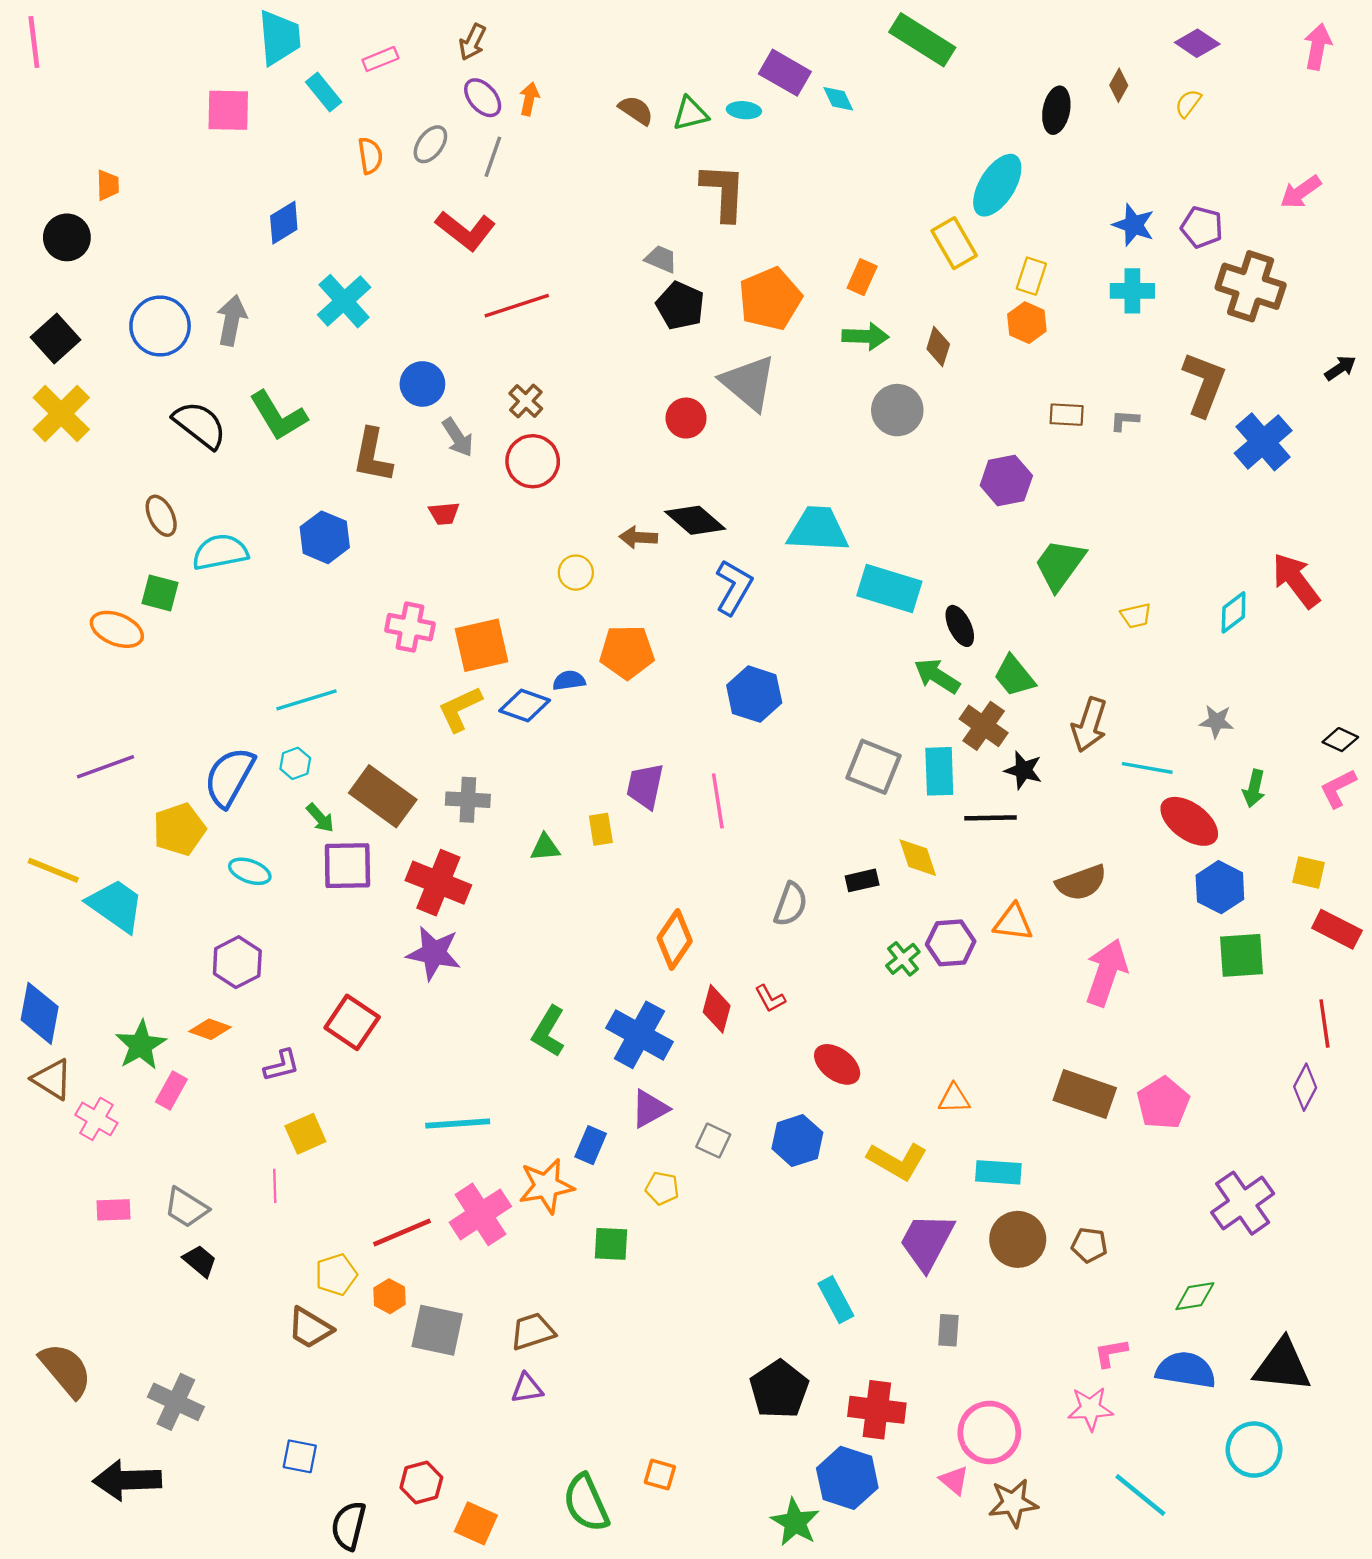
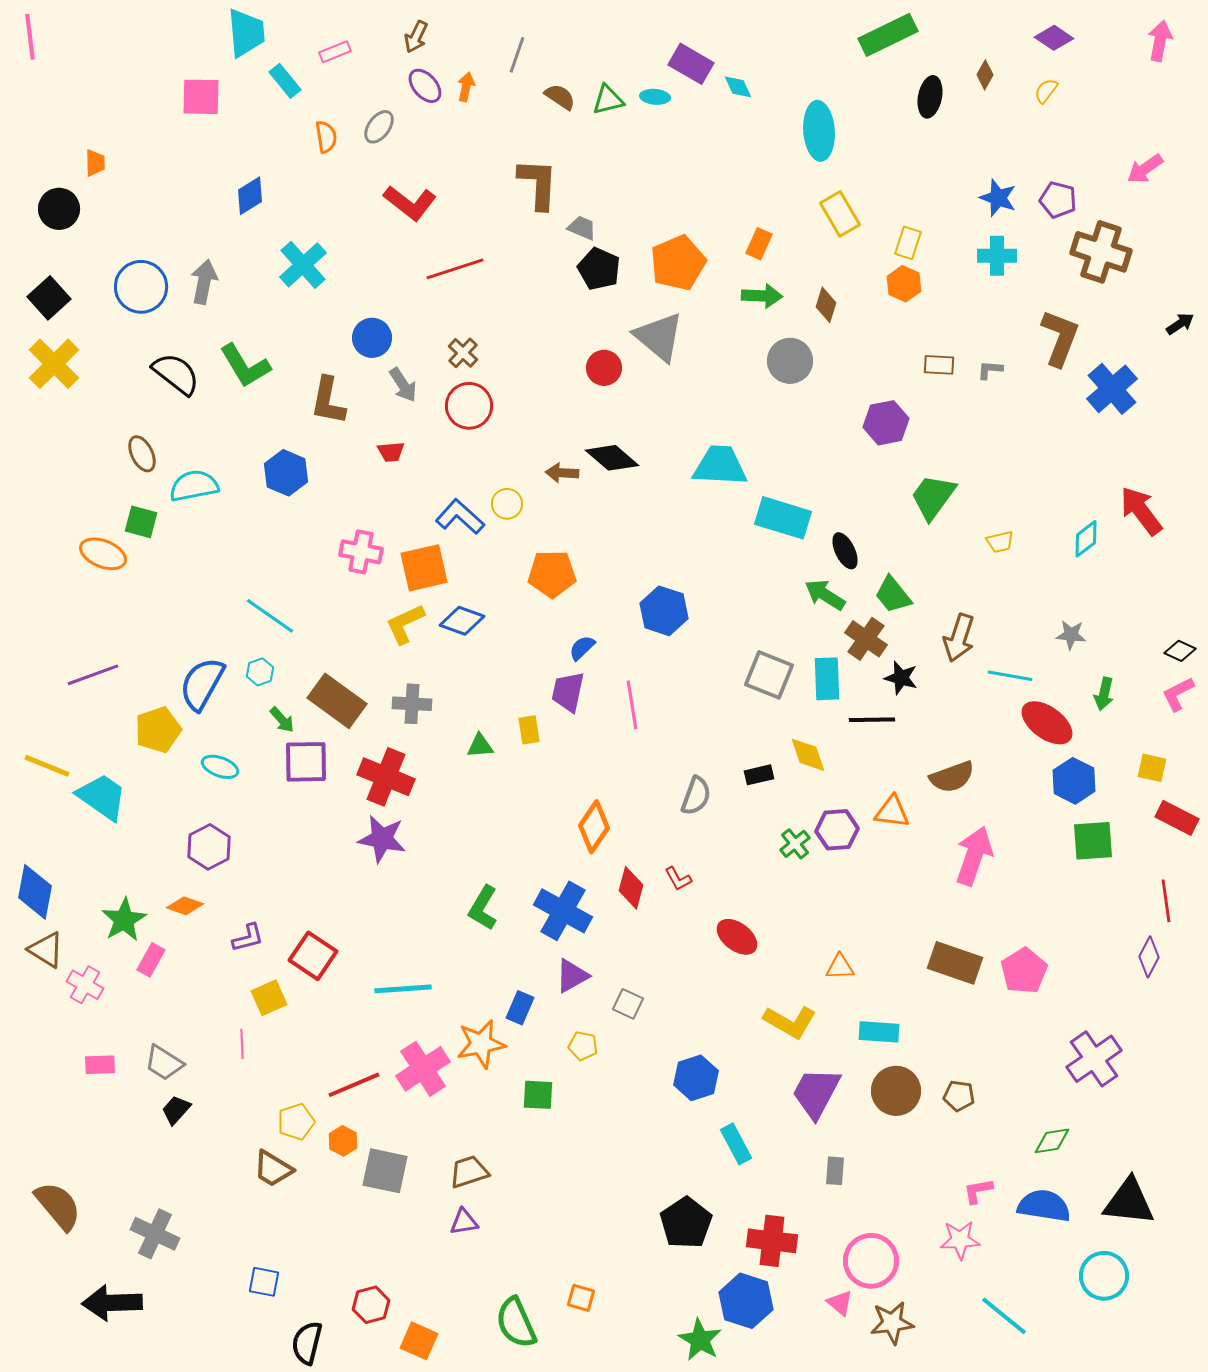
green rectangle: (922, 40) -> (888, 35), moved, turned -58
gray line: (493, 157) -> (517, 55), moved
cyan ellipse: (997, 185) -> (819, 131), moved, turned -36
brown L-shape: (723, 192) -> (538, 184), moved
blue L-shape: (734, 587) -> (460, 517), moved, turned -78
blue semicircle: (569, 680) -> (582, 648), moved, turned -36
cyan line: (307, 700) -> (270, 616), turned 52
red square: (352, 1022) -> (313, 956), moved
blue hexagon: (797, 1141) -> (696, 1078), moved
black trapezoid: (200, 1261) -> (176, 1110), turned -88

